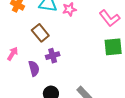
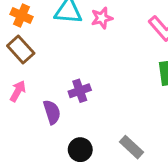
brown rectangle: (40, 33) -> (21, 49), moved

